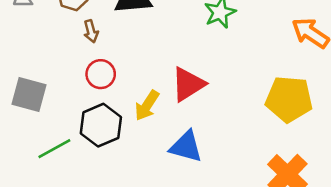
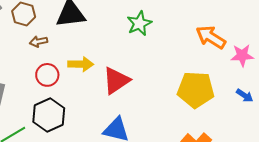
brown arrow: (91, 31) -> (39, 42), turned 96
yellow arrow: (147, 106) -> (81, 64), moved, turned -120

